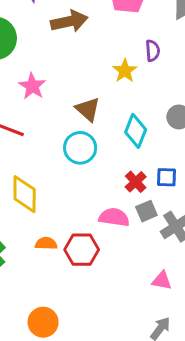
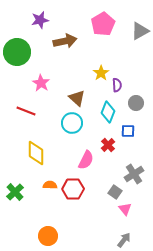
purple semicircle: (153, 51) -> (117, 85), moved
blue square: (166, 177) -> (128, 131), moved
gray square: (146, 211) -> (115, 192), moved, turned -32
pink semicircle: (114, 217) -> (86, 160), moved, turned 108
pink triangle: (162, 281) -> (125, 209), turned 40

